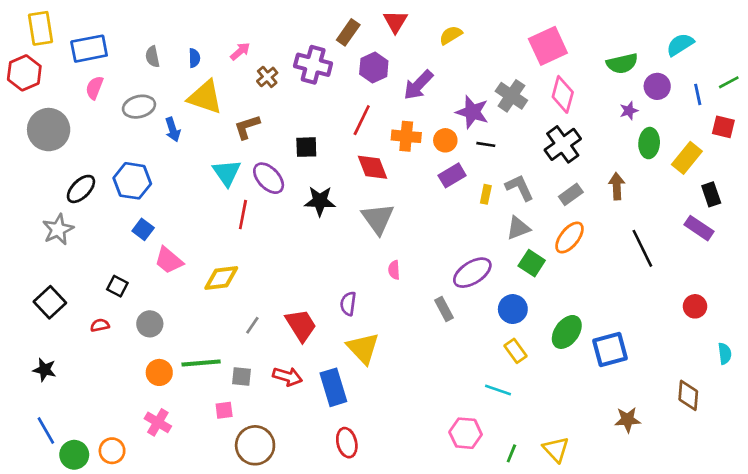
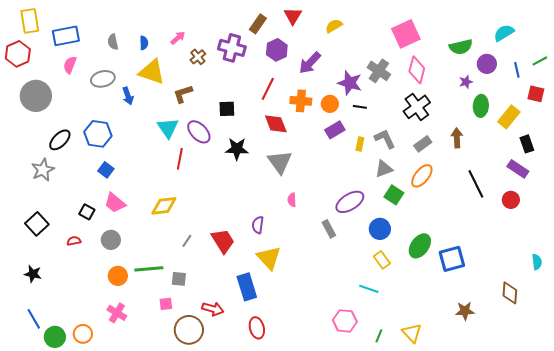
pink trapezoid: (169, 260) -> (115, 203), moved
red circle: (695, 306) -> (511, 200), moved
red arrow: (287, 377) -> (213, 309), moved

